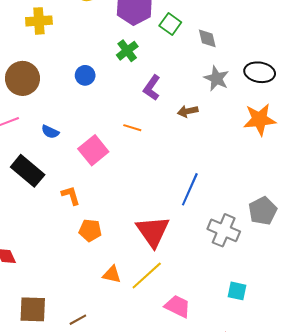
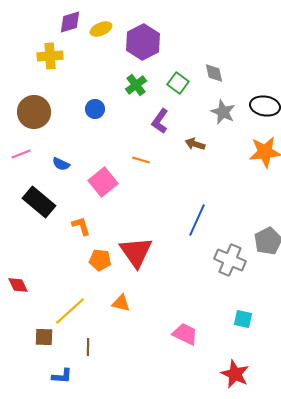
green square: (170, 24) -> (178, 83), moved
brown arrow: (188, 111) -> (195, 144), turned 30
red triangle: (153, 231) -> (136, 252), moved
yellow line: (147, 276) -> (70, 311), moved
brown square: (33, 309) -> (44, 337), size x0.7
brown line: (78, 320) -> (88, 347), turned -60

